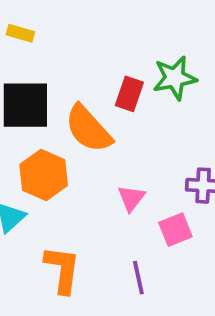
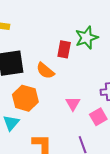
orange semicircle: (88, 129) -> (45, 71), size x0.7

